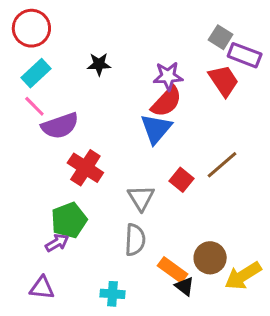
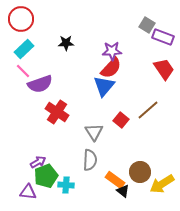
red trapezoid: (224, 81) -> (164, 69), moved
green pentagon: (69, 220) -> (46, 176), moved
cyan cross: (112, 294) -> (66, 185), moved

